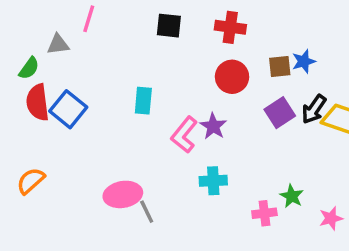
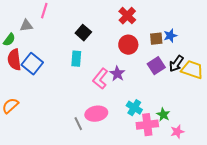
black square: (169, 26) -> (83, 33), moved, turned 35
red cross: (230, 27) -> (127, 16), turned 36
cyan cross: (213, 181) -> (134, 108), moved, turned 35
pink ellipse: (123, 194) -> (96, 114), moved
pink cross: (264, 213) -> (147, 125), size x1.5
pink star: (331, 218) -> (177, 132), moved

